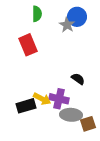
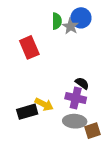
green semicircle: (37, 14) -> (57, 21), moved
purple cross: (59, 99) -> (76, 98), moved

